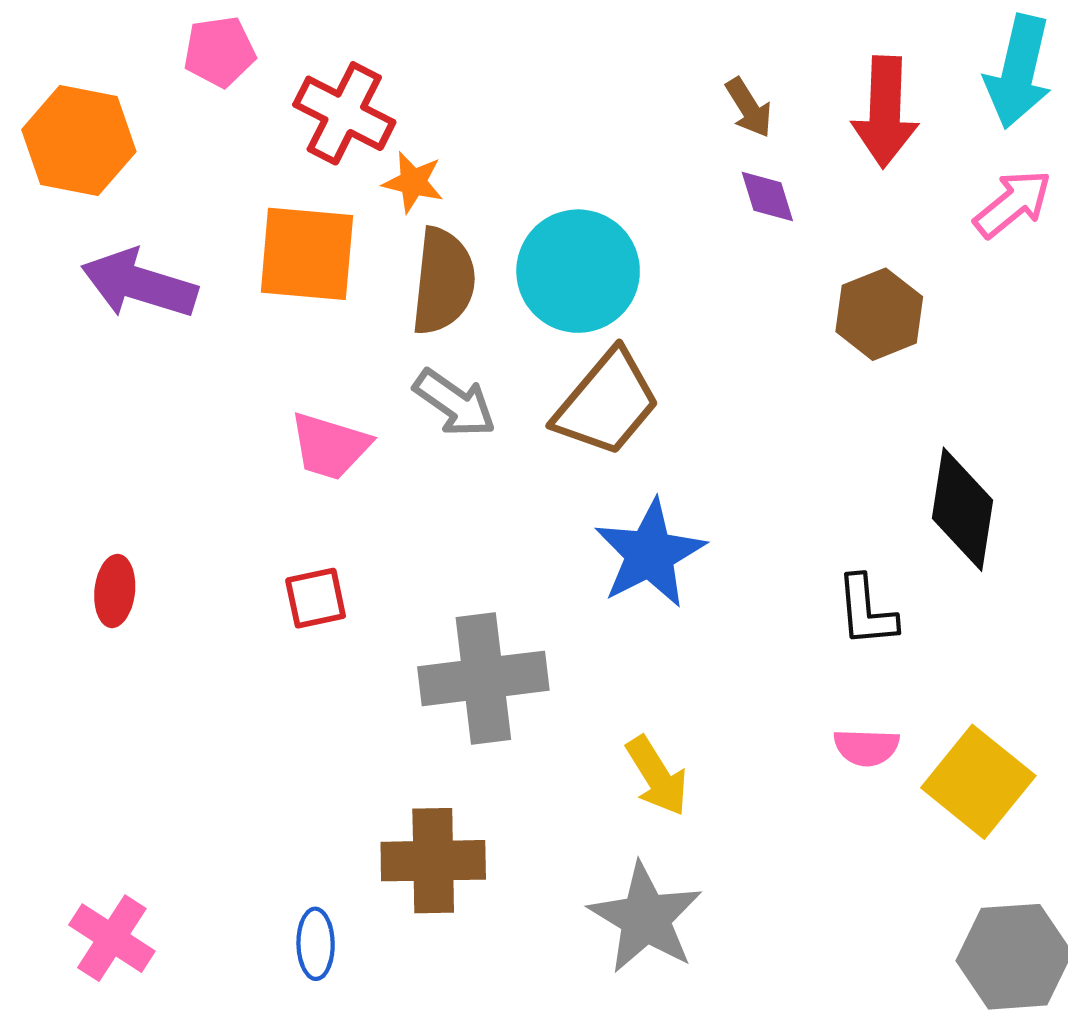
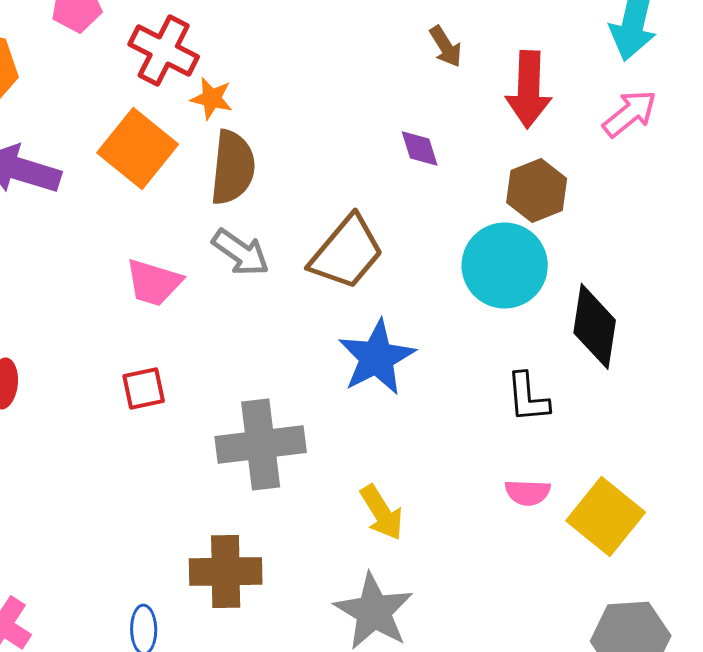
red arrow: (885, 112) -> (529, 89), moved
purple diamond: (767, 197) -> (420, 148), moved
orange square: (307, 254) -> (138, 148), turned 34
cyan circle: (578, 271) -> (505, 265), moved

